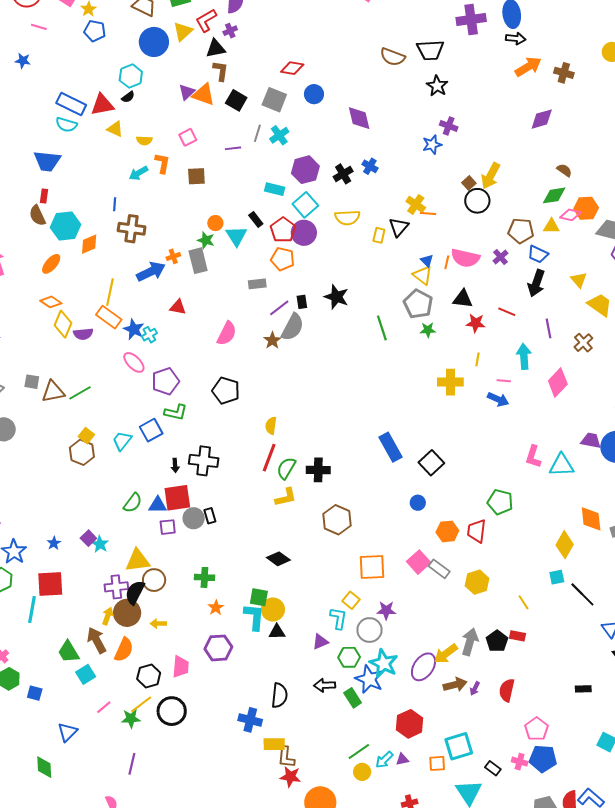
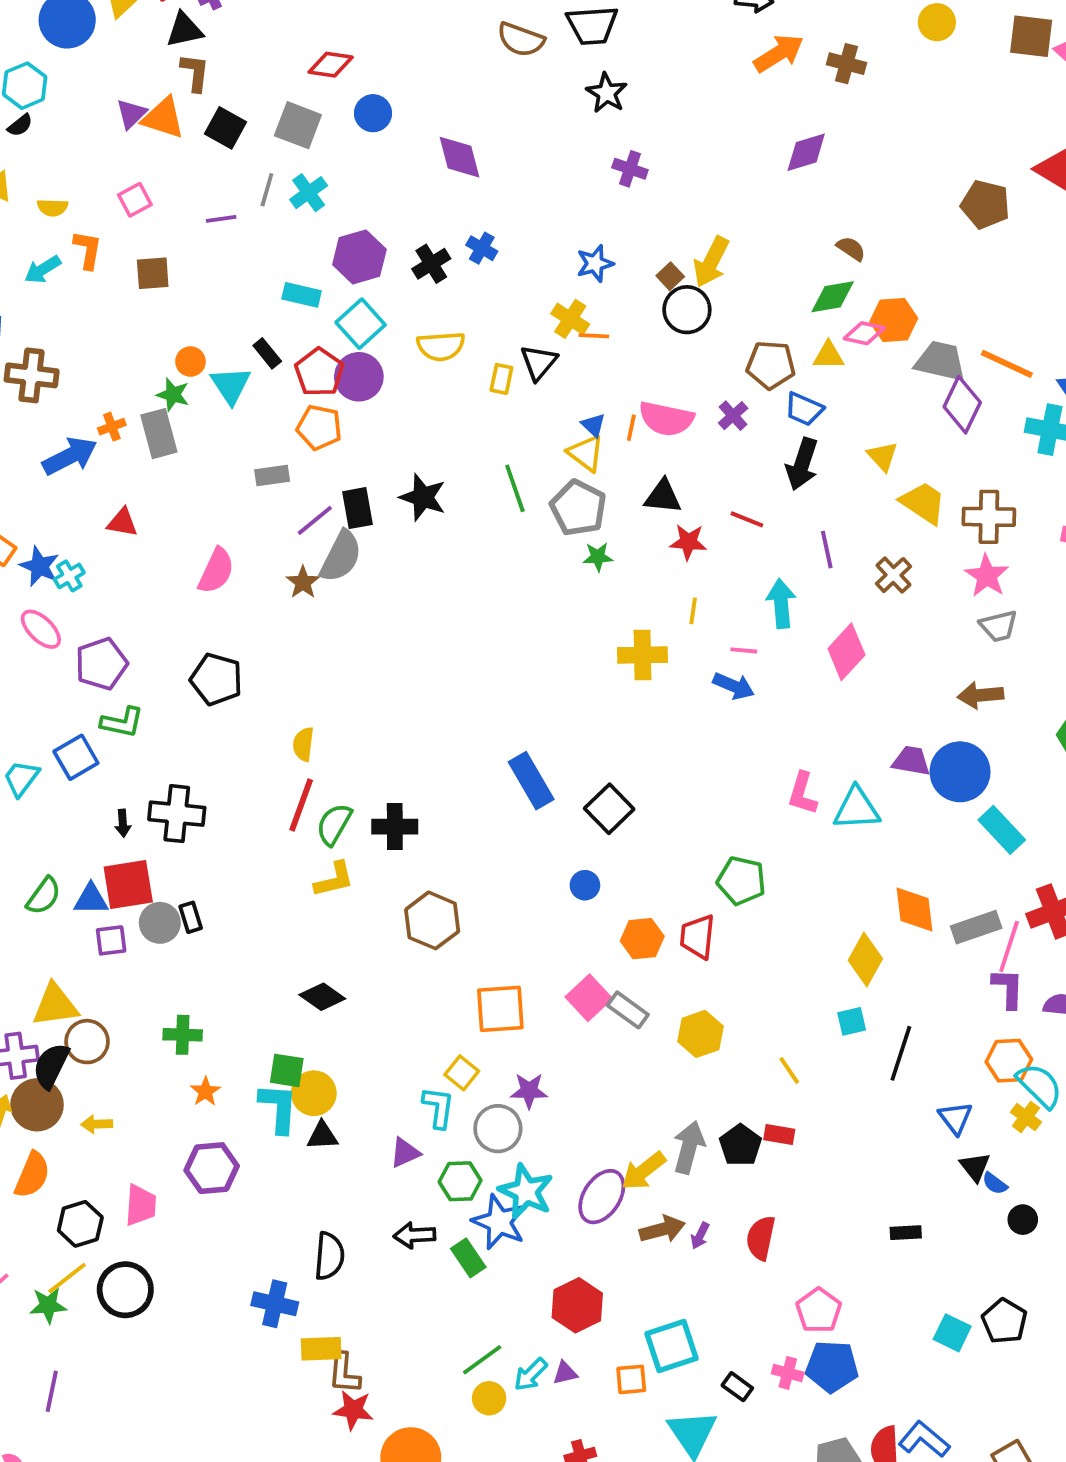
blue star: (432, 145) -> (595, 263), moved
black rectangle: (302, 302) -> (357, 508), size x1.5
green line: (382, 328) -> (515, 488), moved
black line: (582, 594) -> (901, 1053), turned 64

